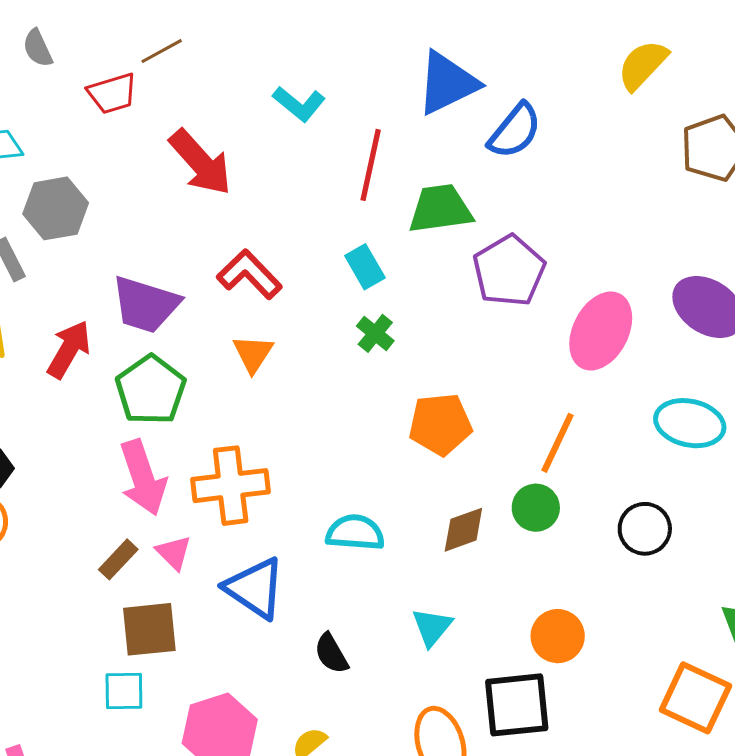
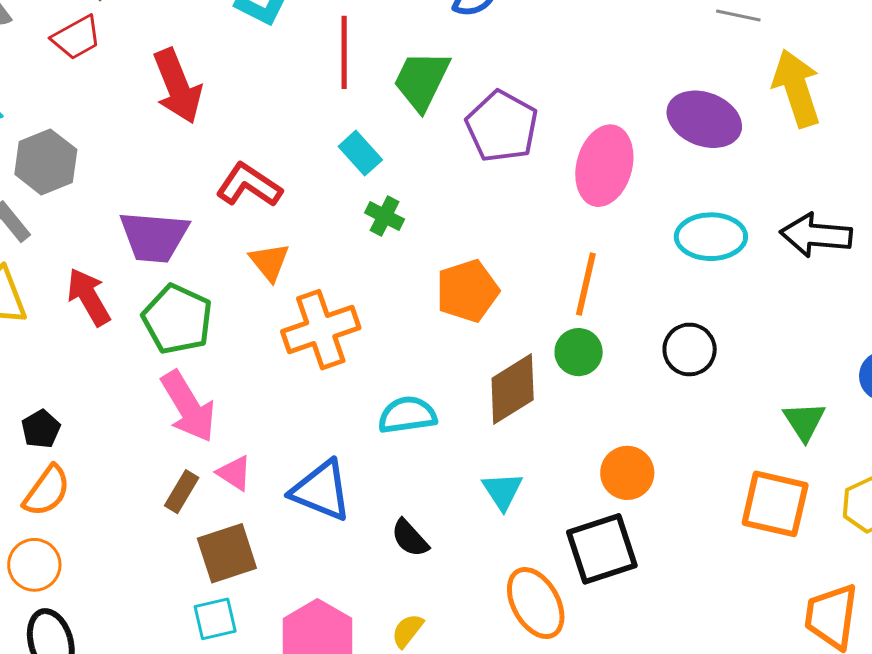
red arrow: (201, 162) -> (177, 86), turned 32
green trapezoid: (440, 209) -> (422, 80), turned -44
red arrow: (69, 349) -> (89, 297), turned -48
orange cross: (231, 486) -> (321, 330), moved
brown diamond: (463, 530) -> (513, 389), size x1.4

